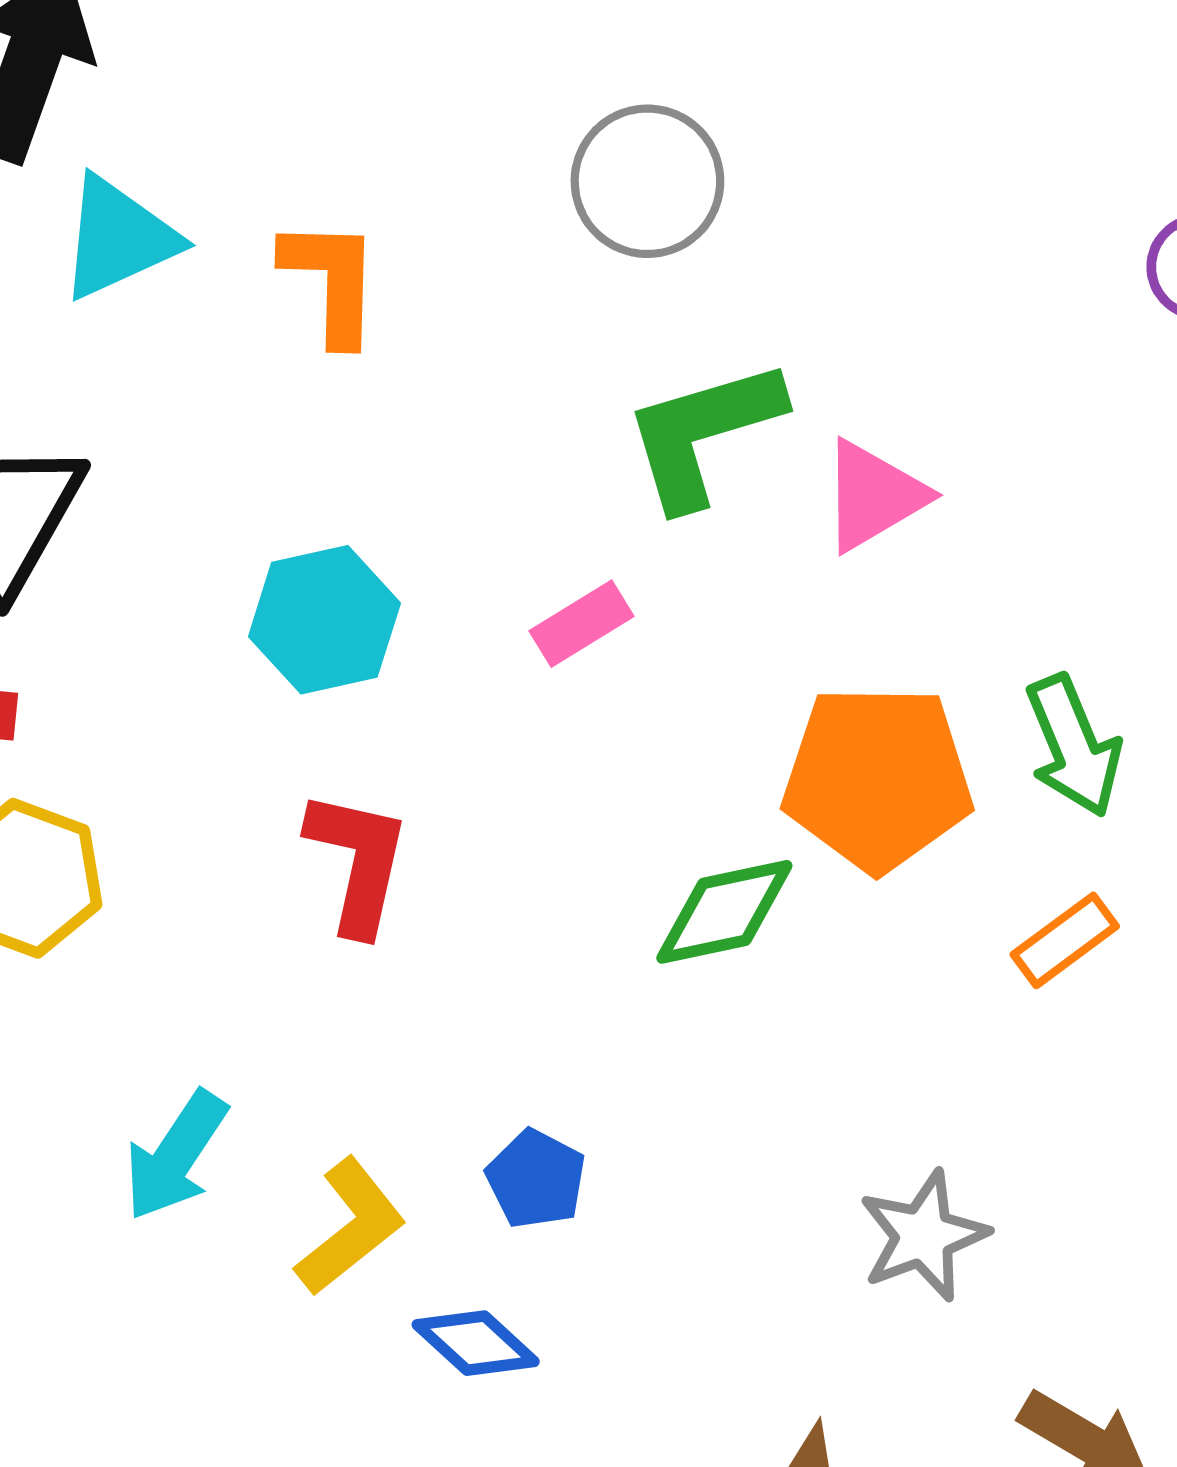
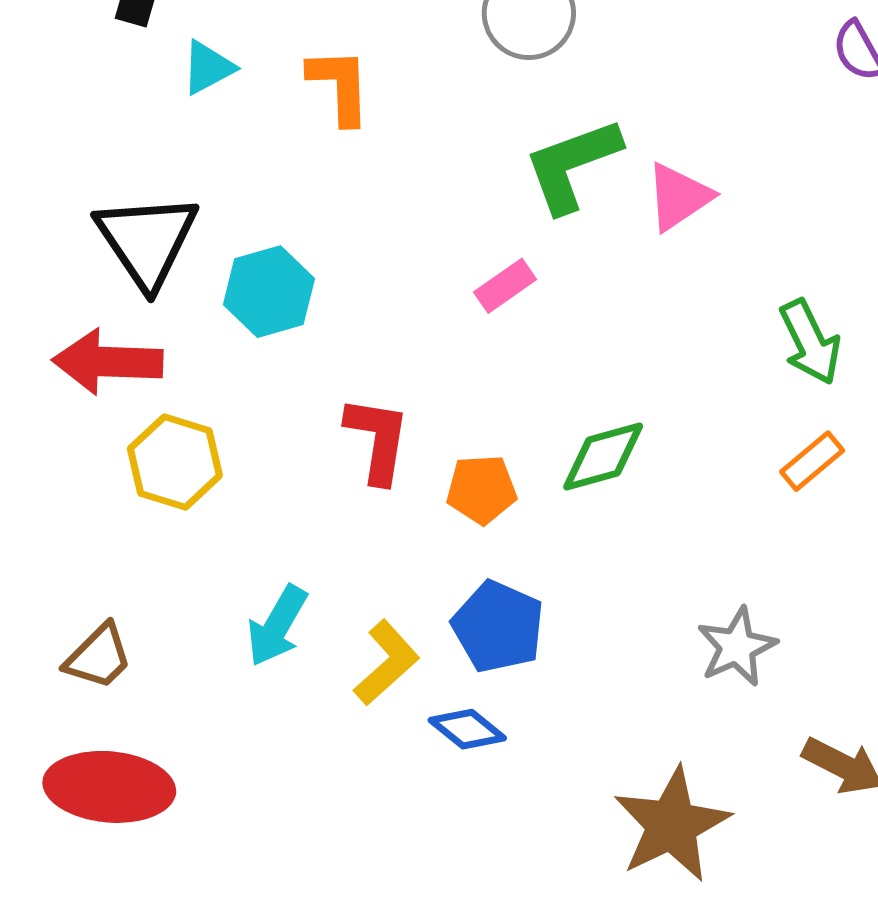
cyan triangle: (118, 238) -> (208, 68), size x0.7
cyan hexagon: (324, 620) -> (269, 292), moved
orange pentagon: (878, 778) -> (482, 489), moved, size x0.6
blue pentagon: (536, 1179) -> (498, 627), size x1.5

